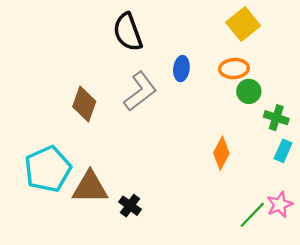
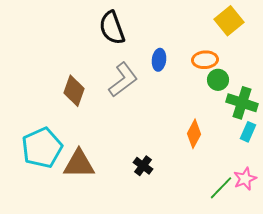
yellow square: (243, 24) -> (229, 21), moved
green cross: (276, 118) -> (242, 103), size x1.4
black cross: (130, 206) -> (143, 166), moved

